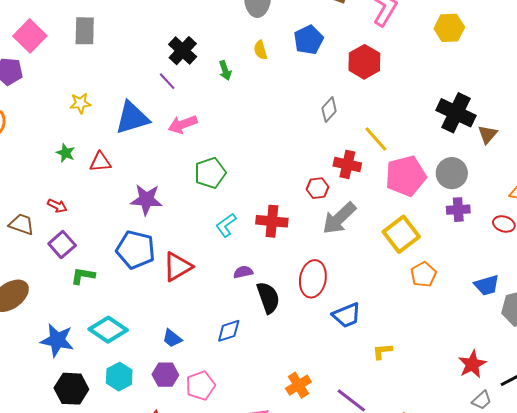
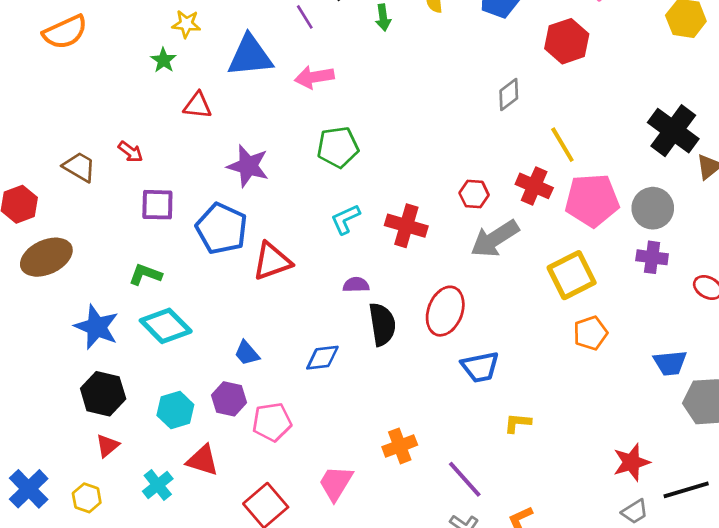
green star: (66, 153) -> (164, 60), moved
red cross: (347, 164) -> (534, 186), moved
purple square: (62, 245) -> (157, 205), moved, turned 32
green L-shape: (83, 276) -> (145, 275), moved
cyan hexagon: (119, 377) -> (175, 410), moved

